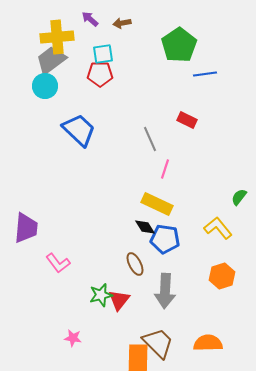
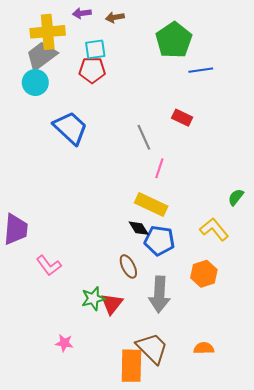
purple arrow: (90, 19) -> (82, 13), turned -48
orange hexagon: (222, 276) -> (204, 274), moved
orange semicircle: (208, 343) -> (204, 348), size x0.7

